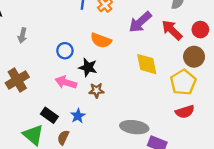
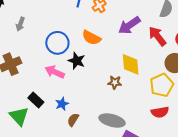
blue circle: (65, 51) -> (57, 43), size x1.5
brown star: (96, 90) -> (115, 82), moved
brown semicircle: (63, 138) -> (73, 120), moved

